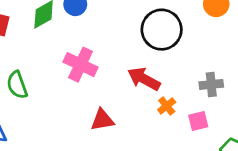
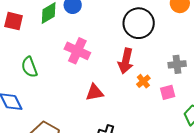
red arrow: (144, 79) -> (126, 61), turned -105

